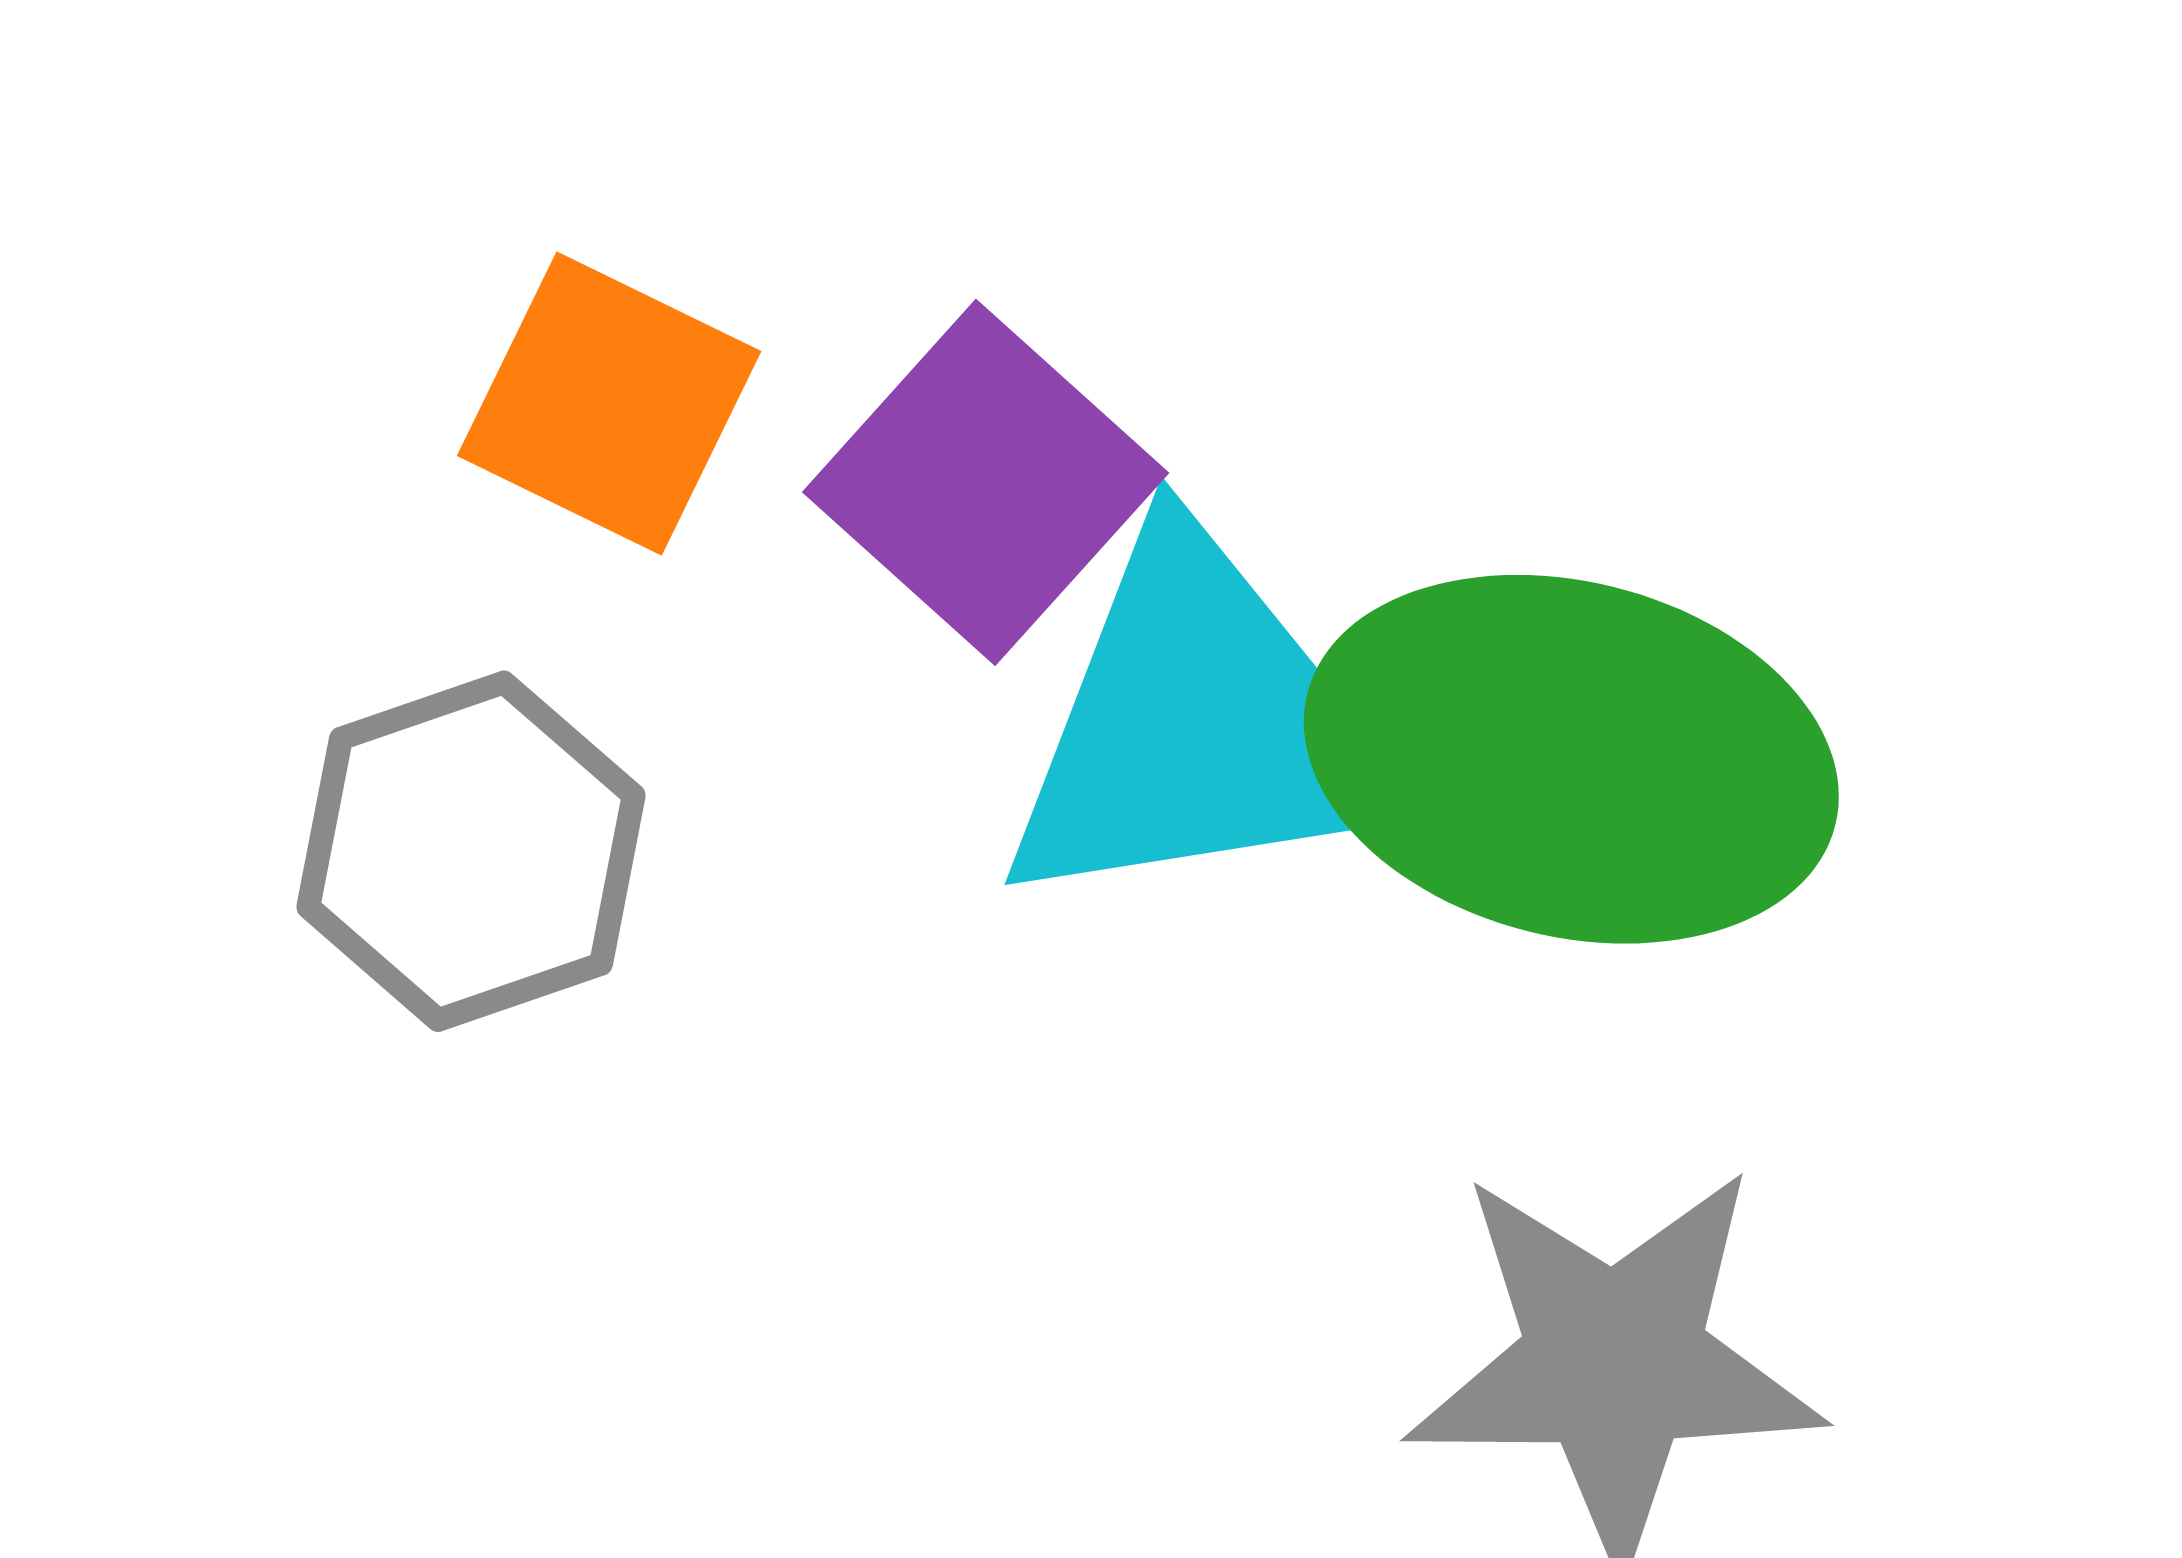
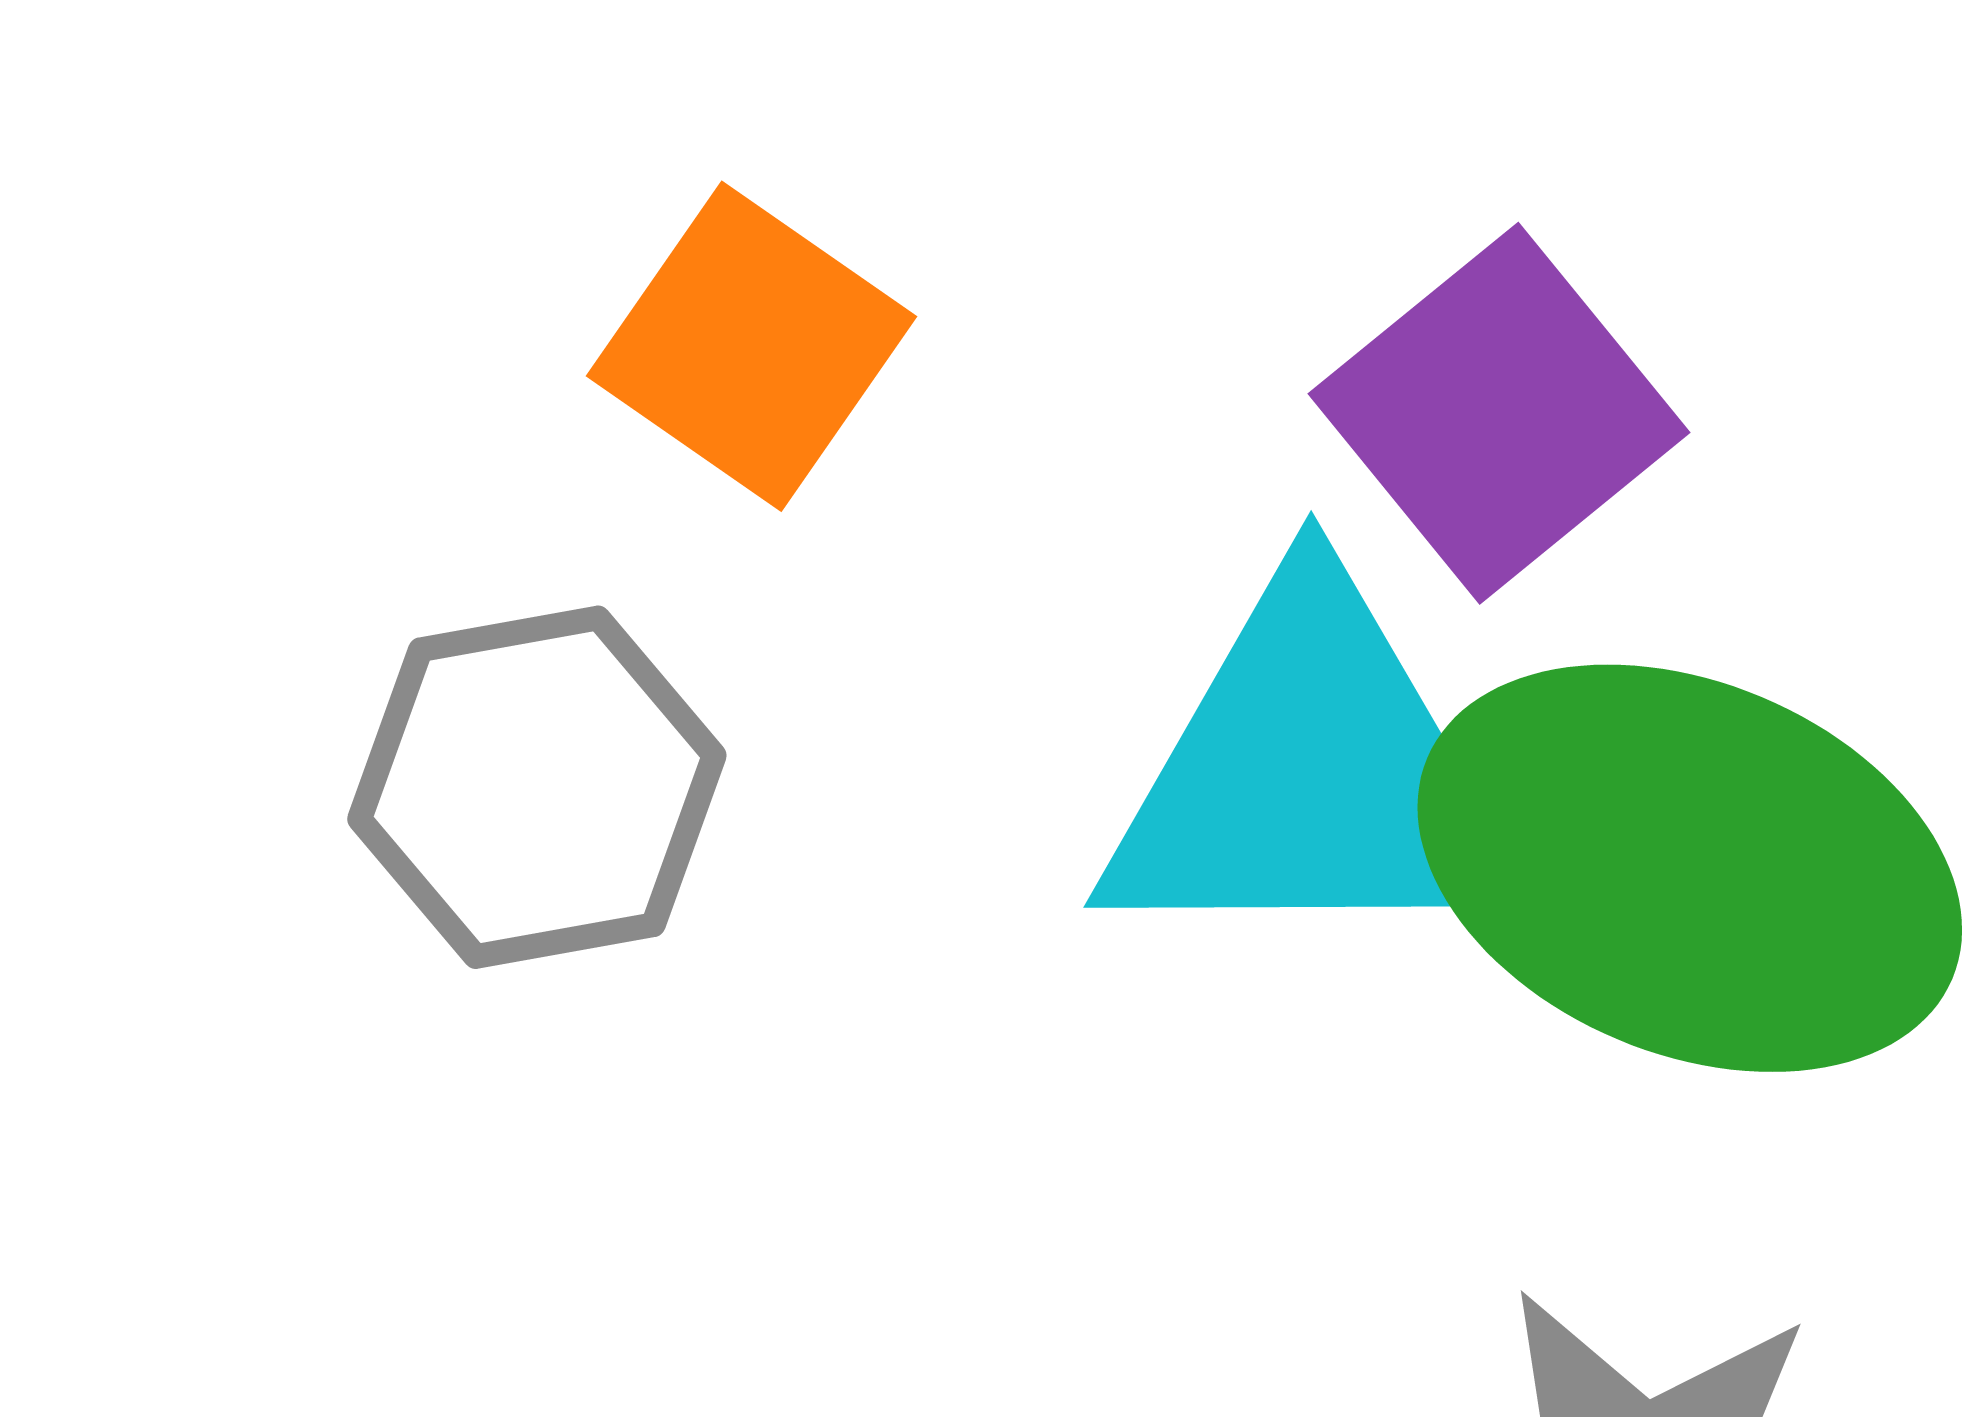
purple square: (986, 482) -> (1499, 413), moved

